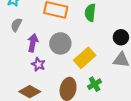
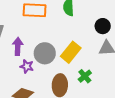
gray circle: (60, 43) -> (45, 53), moved

